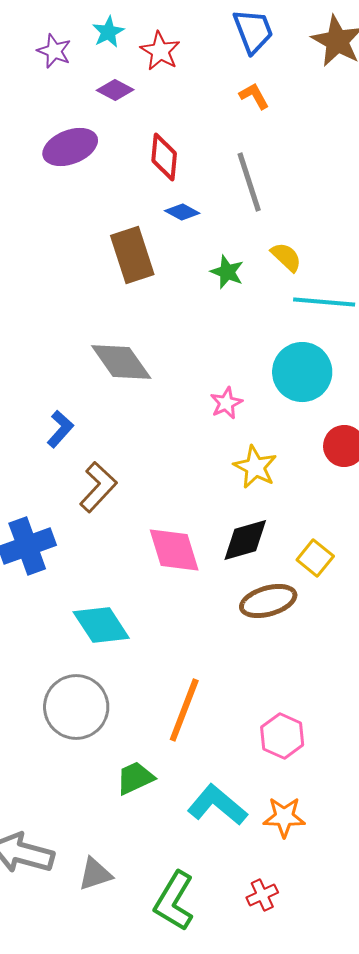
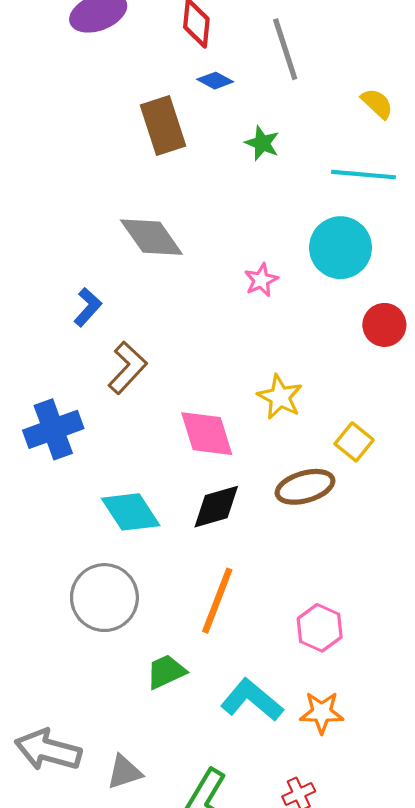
yellow semicircle: (286, 257) -> (377, 103), moved
yellow star: (255, 467) -> (280, 397), moved
black diamond: (245, 540) -> (216, 507), moved

